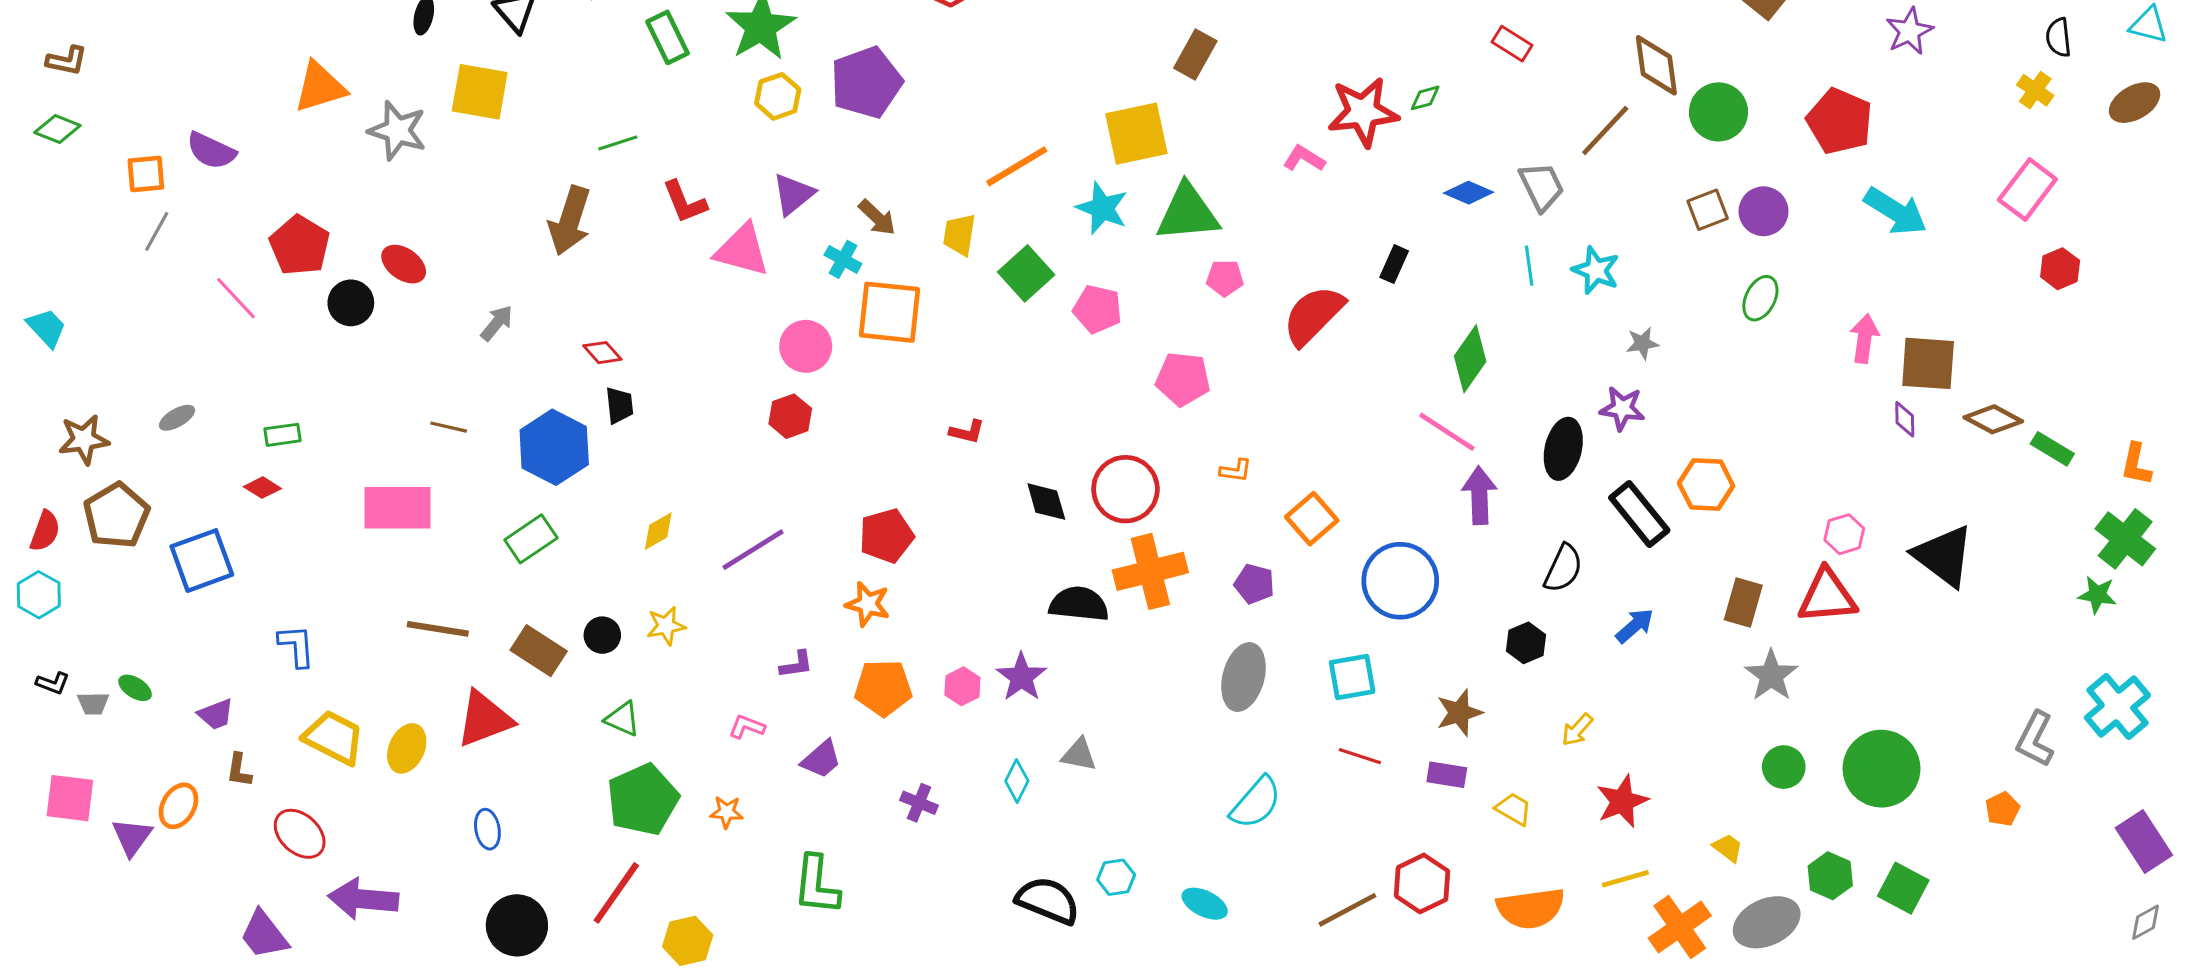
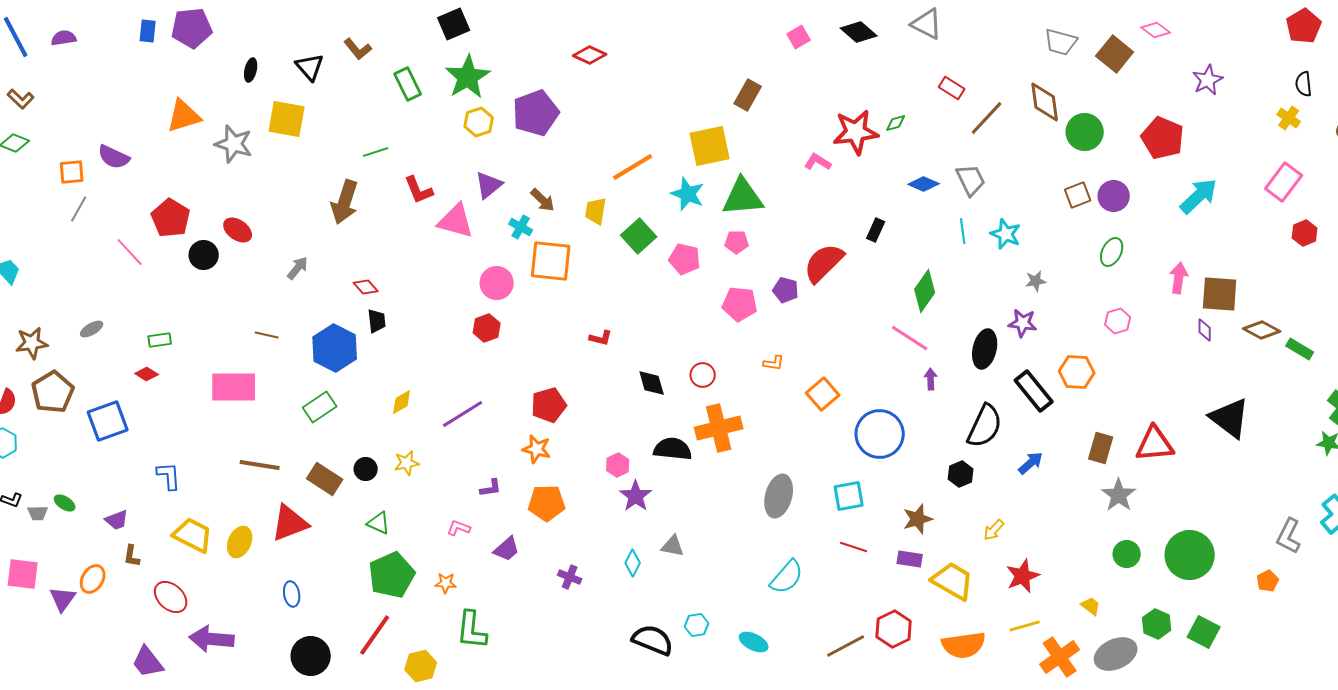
brown L-shape: (67, 61) -> (21, 99), turned 32
brown line: (1605, 131) -> (987, 118), moved
cyan arrow: (1895, 211) -> (1199, 196), turned -75
pink pentagon: (1225, 278) -> (737, 242), moved
red circle: (1125, 489) -> (703, 375), size x0.6
purple arrow: (1479, 495) -> (931, 379), size x0.6
pink hexagon: (1844, 534) -> (1118, 321), moved
black semicircle: (1563, 568) -> (985, 426), size x1.4
purple pentagon: (1254, 584) -> (786, 290), moved
pink hexagon: (962, 686) -> (618, 465), moved
yellow trapezoid: (1514, 809) -> (953, 581), size x1.8
green L-shape: (817, 885) -> (472, 630), moved

